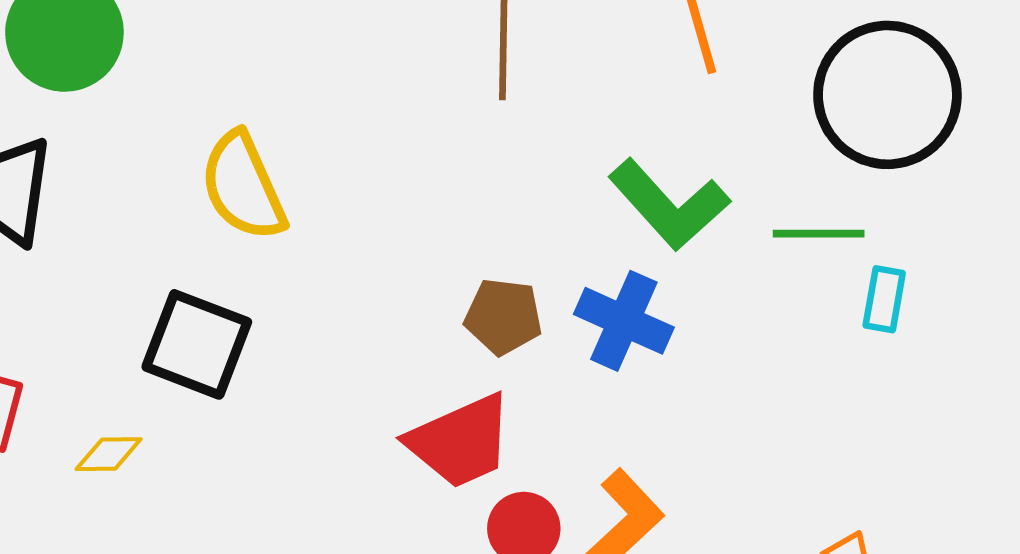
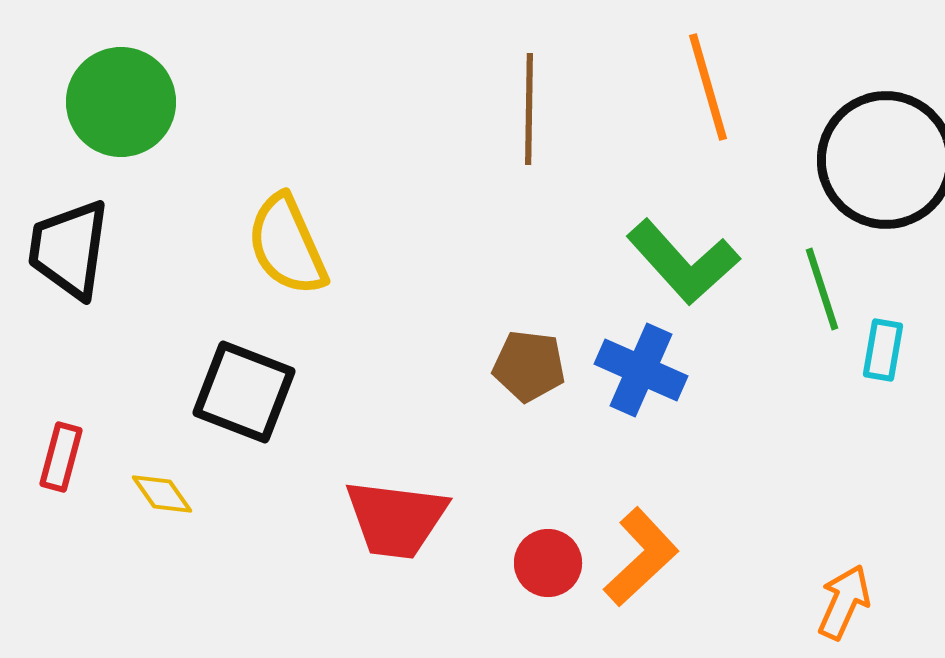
green line: (819, 234) -> (822, 289), turned 72
red trapezoid: (460, 441) -> (396, 519), moved, turned 31
yellow diamond: (109, 454) -> (162, 494), turned 56

